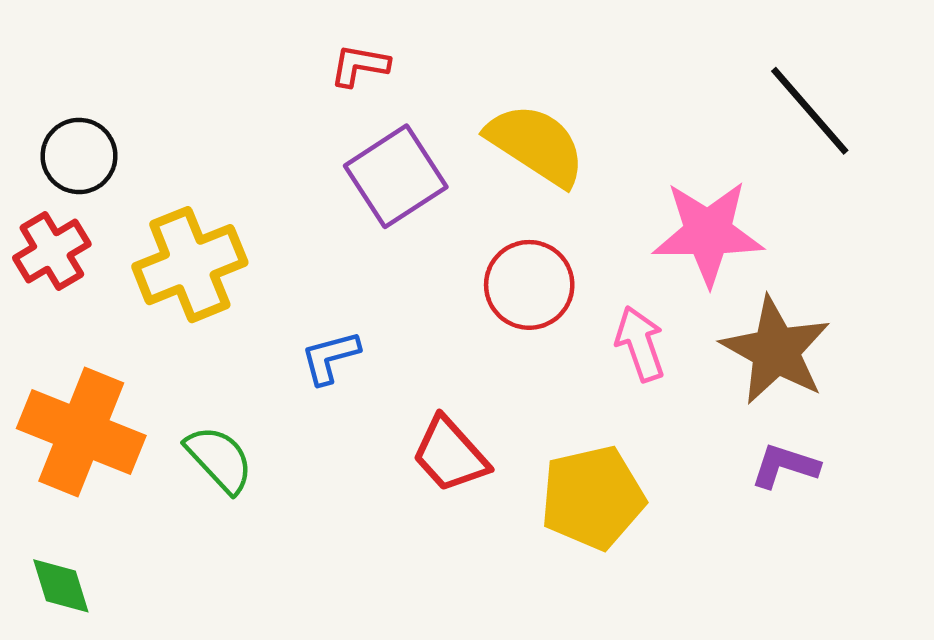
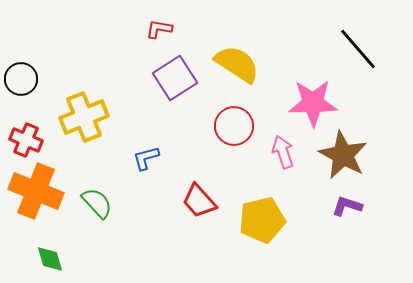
black circle: (79, 156) -> (21, 79), moved
red cross: (52, 251) -> (26, 140), moved, turned -36
green diamond: (61, 586) -> (50, 259), moved

